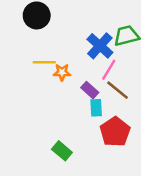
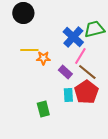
cyan rectangle: (96, 108) -> (68, 95), moved
red pentagon: (115, 132) -> (86, 92), moved
green rectangle: (62, 151) -> (43, 109), moved, turned 35

